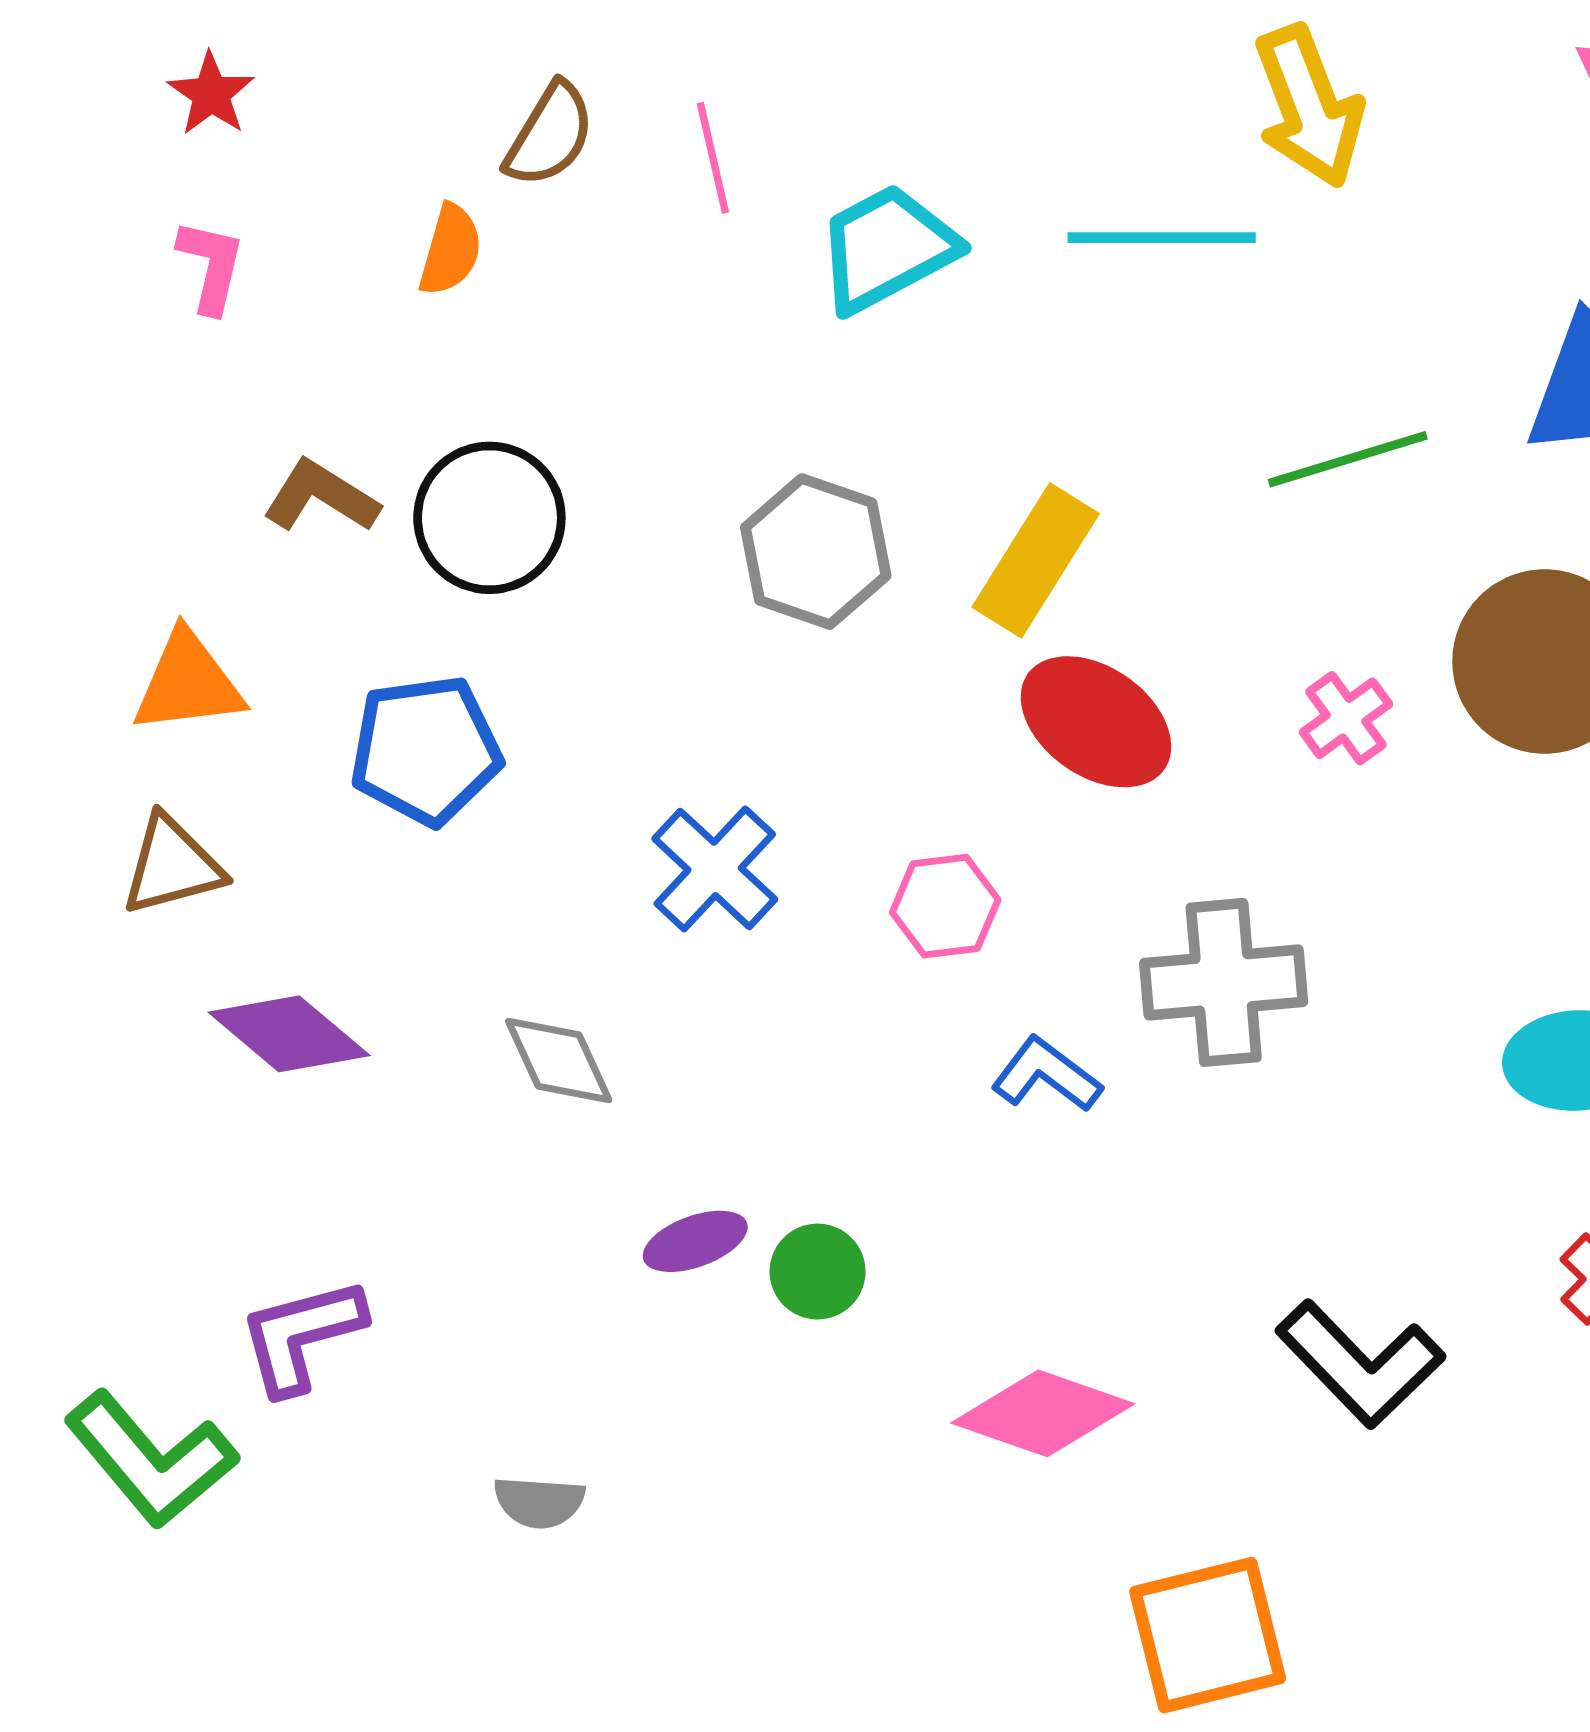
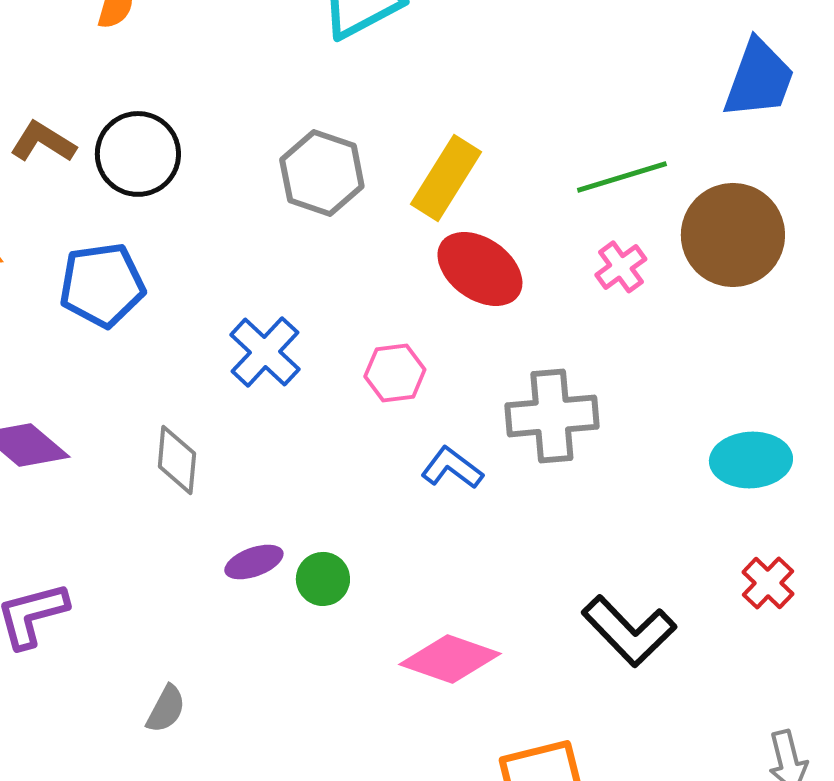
green line: (1348, 459) -> (622, 177), moved
gray diamond: (559, 1060) -> (177, 460), turned 30
gray semicircle: (539, 1502) -> (166, 709), turned -66

